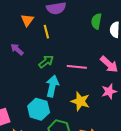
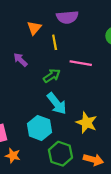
pink line: (77, 67) -> (81, 63), moved
cyan arrow: (52, 86) -> (57, 103), turned 125

